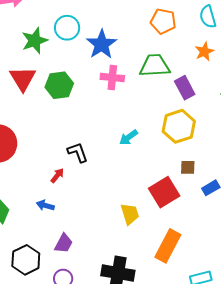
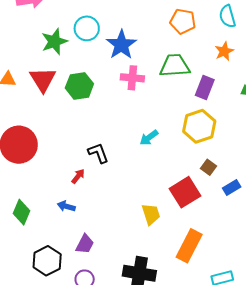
purple rectangle: (185, 88) -> (205, 88), turned 50
brown square: (188, 167) -> (208, 167), turned 35

